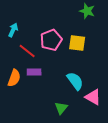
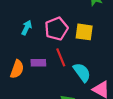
cyan arrow: (13, 30) -> (27, 28), moved
red line: (27, 51) -> (61, 57), moved, turned 30

